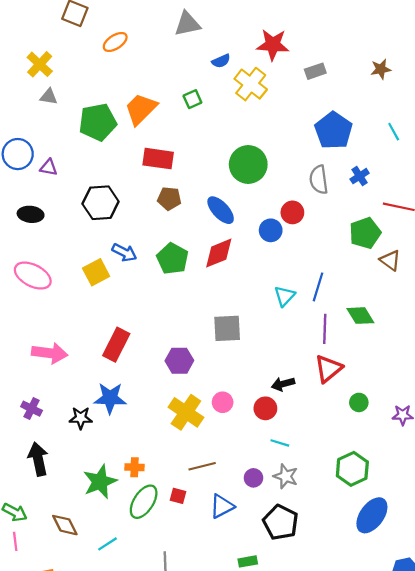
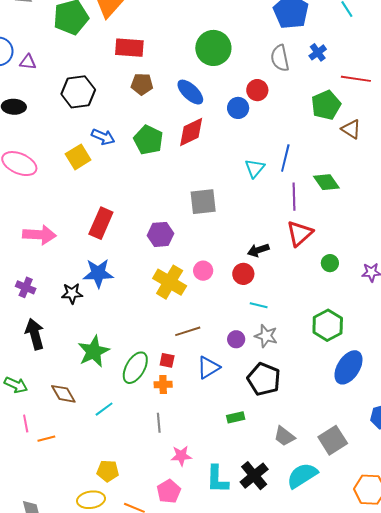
orange cross: (135, 467) -> (163, 384), moved
pink line: (15, 541) -> (26, 424), moved

